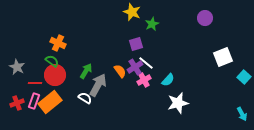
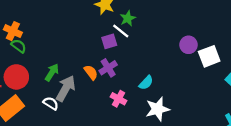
purple circle: (205, 18) -> (189, 45), moved
orange cross: (58, 43) -> (13, 31), moved
green semicircle: (52, 61) -> (19, 46), moved
white line: (146, 63) -> (121, 31), moved
pink cross: (144, 80) -> (118, 99), moved, turned -32

